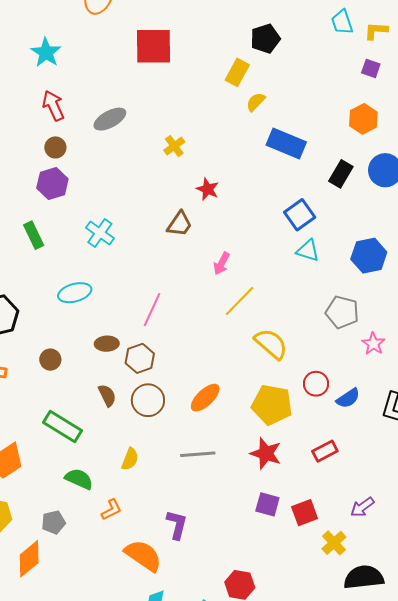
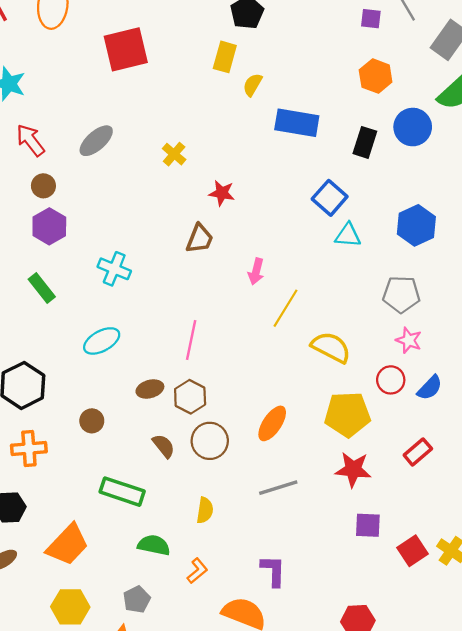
pink star: (373, 344) -> (409, 340), moved
red square: (305, 513) -> (413, 551), moved

